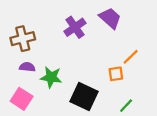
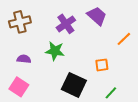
brown cross: (23, 39) -> (20, 22), moved
orange line: (131, 57) -> (124, 39), moved
green star: (51, 77) -> (55, 51), moved

